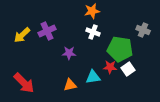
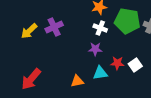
green pentagon: (120, 49) -> (127, 21), moved
purple star: (69, 53) -> (95, 49), moved
red arrow: (24, 83) -> (31, 79), turned 85

